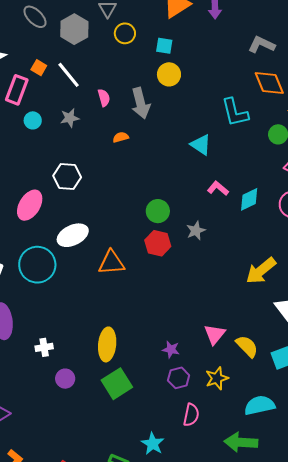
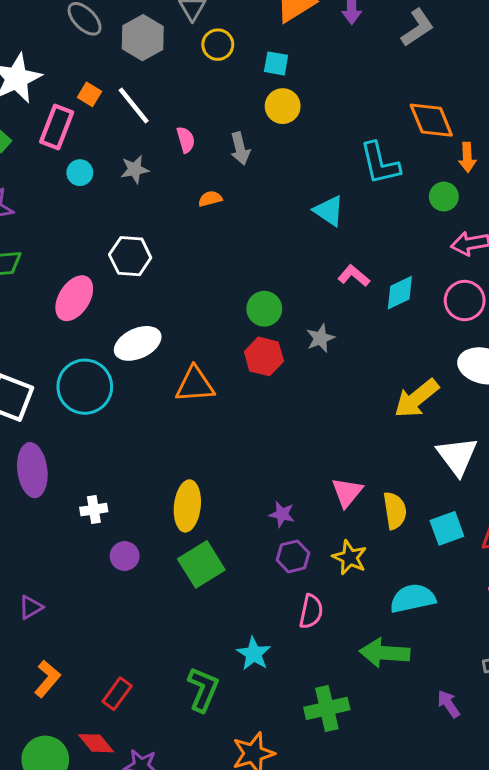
gray L-shape: (262, 45) -> (417, 28), moved, turned 120
gray arrow: (141, 103) -> (240, 148), size x0.7
yellow semicircle: (247, 346) -> (395, 511), turned 35
yellow star: (217, 378) -> (350, 558), turned -30

